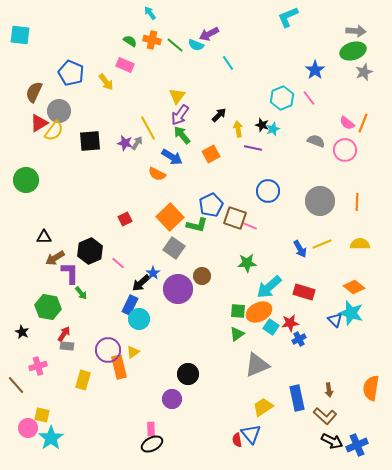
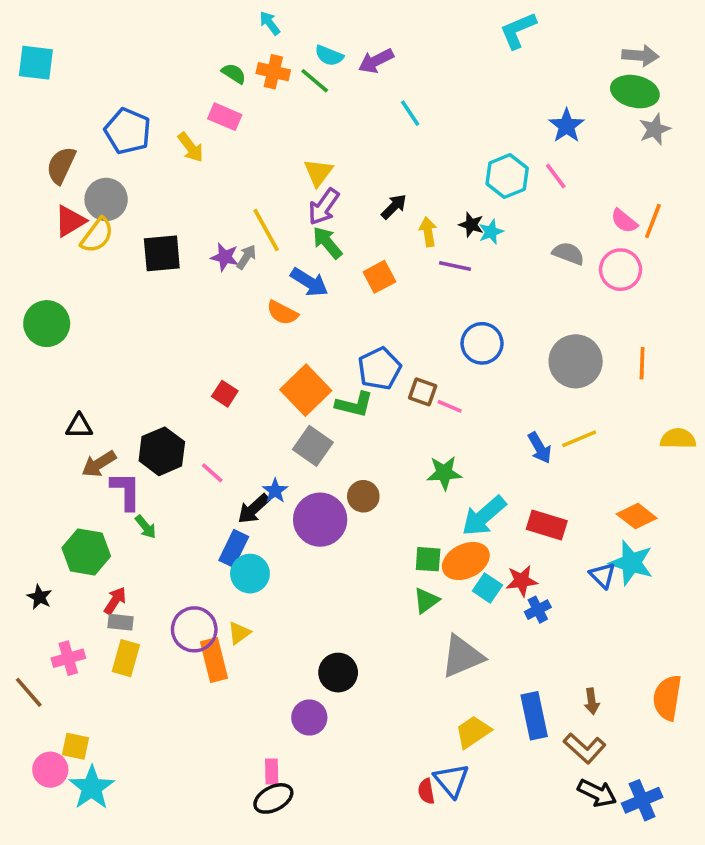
cyan semicircle: (196, 45) -> (329, 56), moved
green ellipse: (353, 51) -> (635, 92), turned 30
brown square: (235, 218) -> (423, 392), size x0.7
red square: (125, 219) -> (225, 394), turned -32
yellow semicircle: (360, 244) -> (678, 439), moved
yellow rectangle: (83, 380) -> (126, 658), moved

